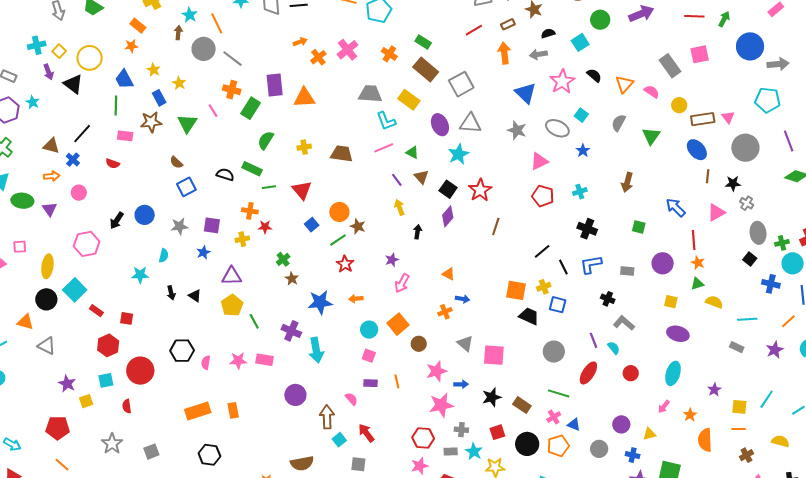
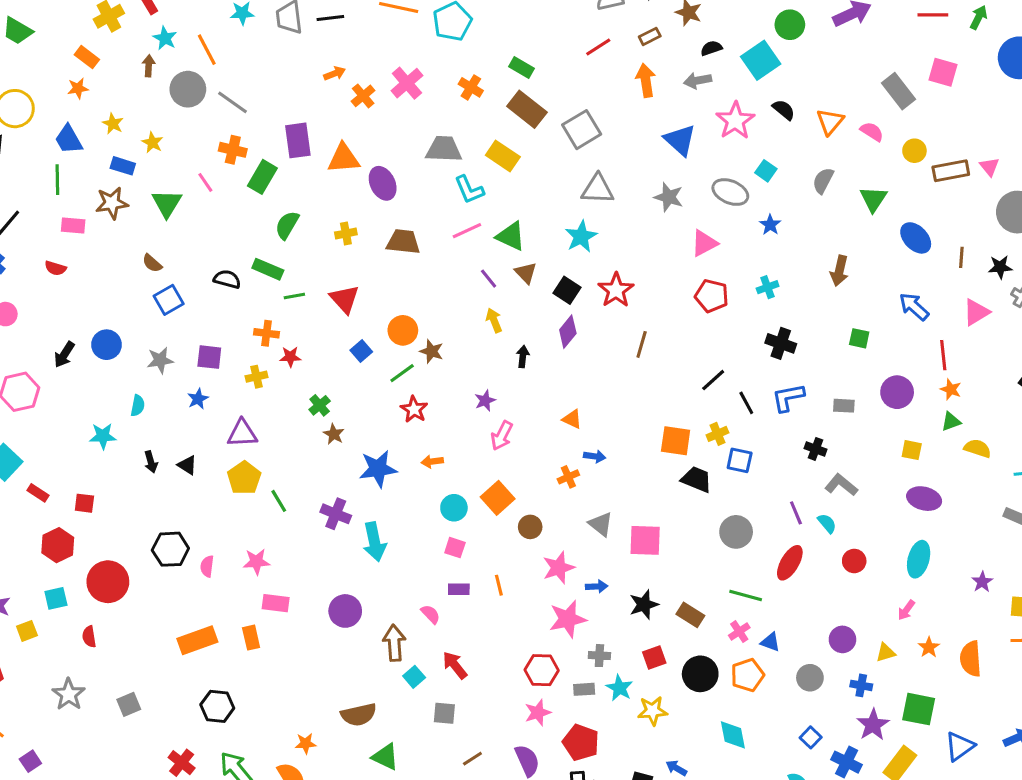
cyan square: (580, 42) -> (761, 60), size x1.4
pink square: (700, 54) -> (943, 72), turned 30
blue rectangle: (159, 98) -> (123, 166), turned -42
purple ellipse: (440, 125) -> (383, 183), moved
blue ellipse: (697, 150) -> (916, 238), moved
green triangle: (412, 153) -> (511, 236), size x1.5
pink rectangle: (265, 360) -> (276, 603), moved
orange star: (690, 415) -> (929, 647), moved

